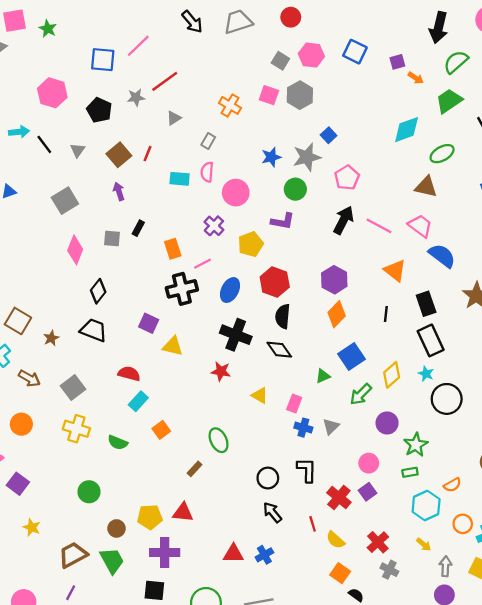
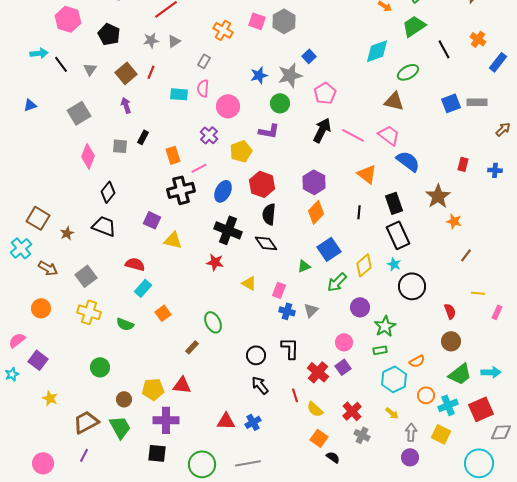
gray star: (136, 97) -> (151, 40), moved

